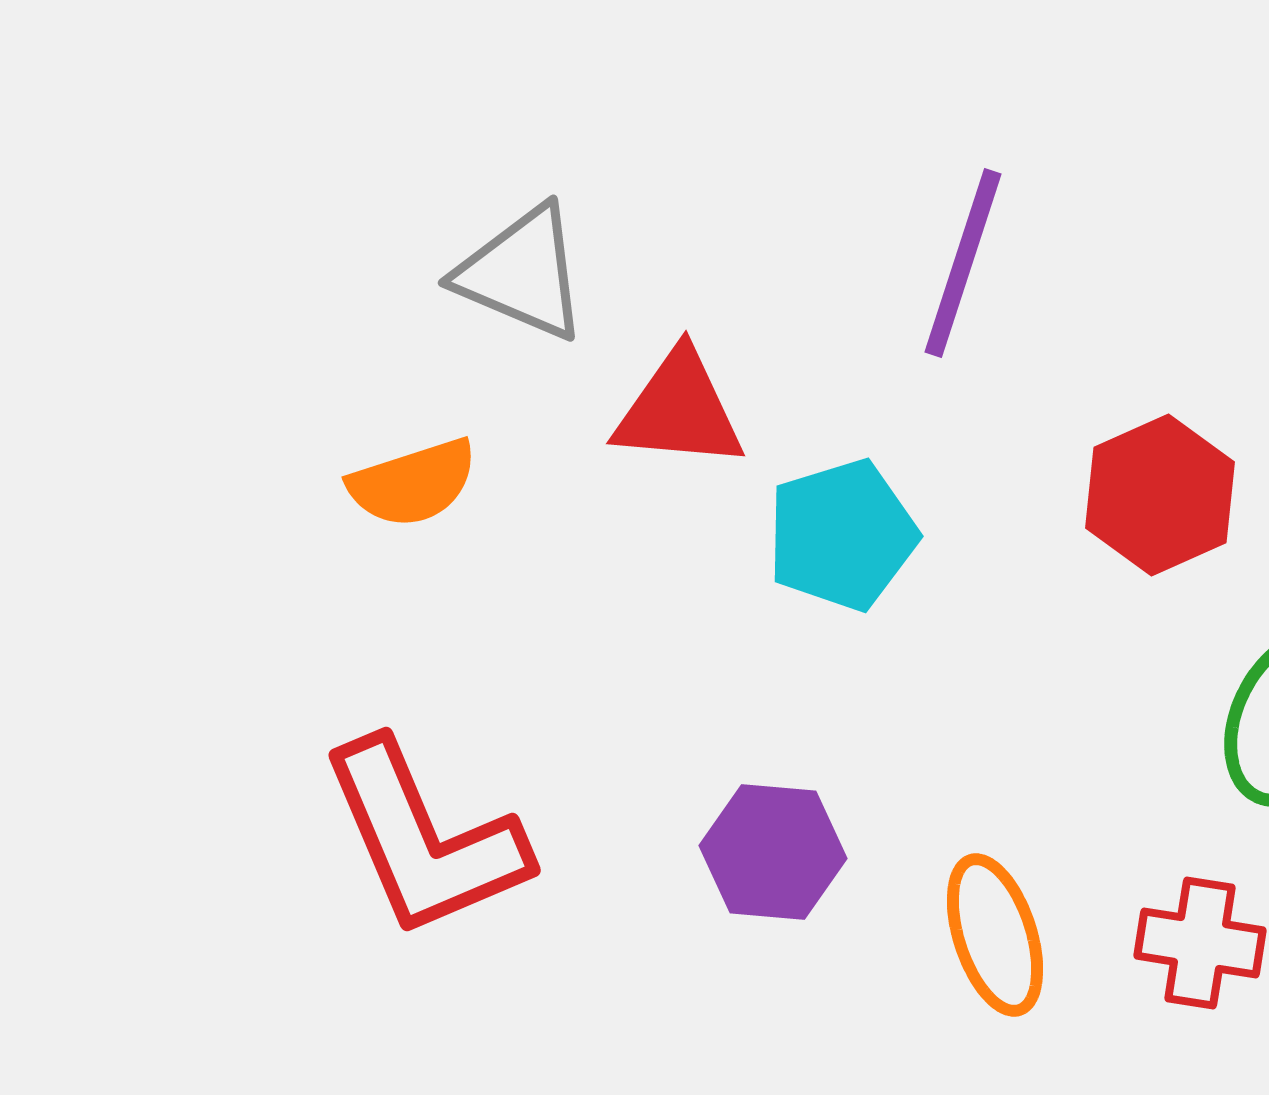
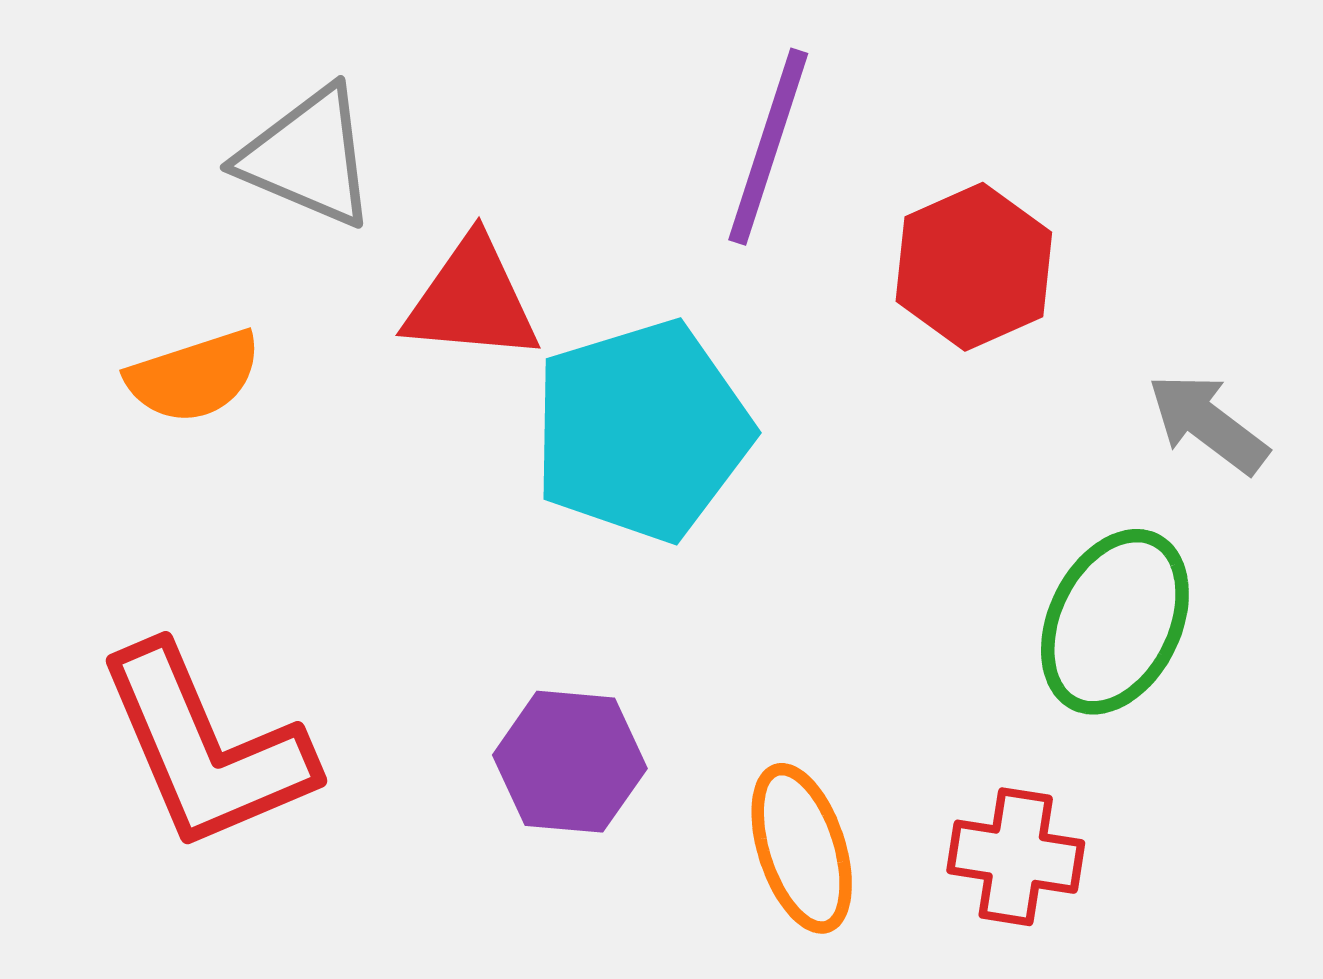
red hexagon: (1160, 495) -> (974, 267), moved
cyan pentagon: (842, 535) -> (642, 431), size x1.4

